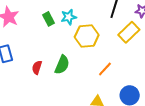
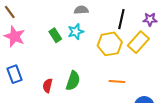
yellow hexagon: (87, 36) -> (110, 44), moved
orange line: (105, 69) -> (117, 82), turned 56

